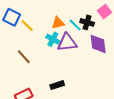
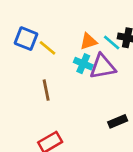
brown line: (24, 57) -> (46, 90), turned 35
black rectangle: (57, 85) -> (118, 121), moved

